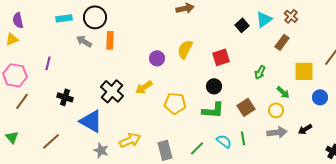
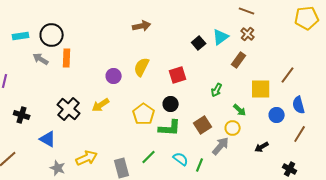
yellow pentagon: (175, 103) -> (144, 114), moved, turned 30
blue triangle: (91, 121) -> (48, 139), size x0.7
gray arrow: (277, 132) -> (221, 146), moved, turned -42
green line: (243, 138) -> (200, 165), moved, turned 32
green line: (197, 148) -> (149, 157), moved

